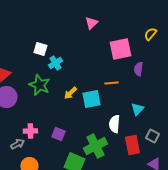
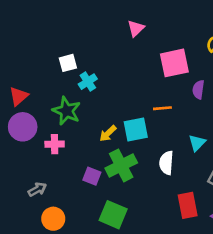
white square: (40, 49) -> (68, 63), turned -32
yellow arrow: (70, 93) -> (108, 134), moved
pink cross: (30, 131) -> (55, 144), moved
red rectangle: (132, 145) -> (188, 205), moved
green cross: (95, 146) -> (121, 165), moved

